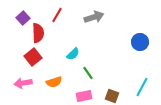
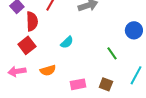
green line: (88, 73) -> (112, 53), moved

